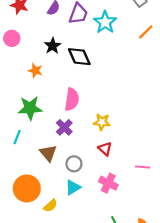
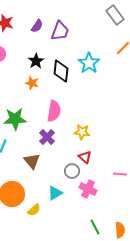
cyan star: (105, 22) -> (89, 63), moved
black diamond: (79, 57) -> (61, 71), turned 30
orange star: (35, 71) -> (32, 83), moved
gray circle: (74, 164) -> (72, 171), moved

